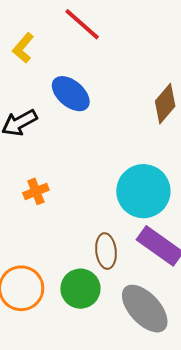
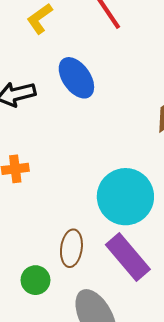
green circle: (80, 289) -> (35, 280), size x0.7

